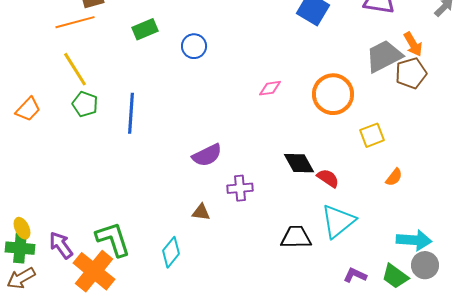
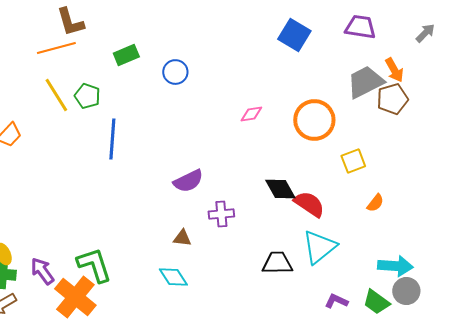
green pentagon: (85, 104) -> (87, 96), moved
red semicircle: (328, 178) -> (309, 204), size x1.4
cyan diamond: (171, 252) -> (173, 277), moved, turned -72

